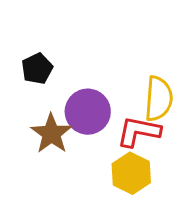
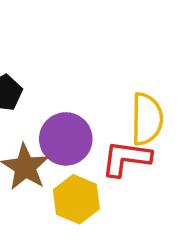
yellow hexagon: (131, 173) -> (76, 199), moved

